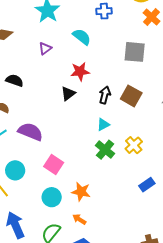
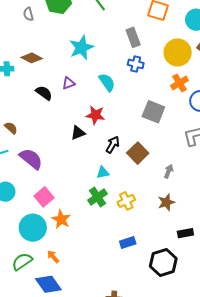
black semicircle: (15, 80) -> (44, 93), moved
orange star: (81, 192) -> (61, 219), moved
cyan circle: (52, 197) -> (33, 228), size x1.4

